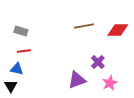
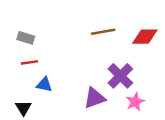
purple cross: (98, 62) -> (120, 76), size x1.5
blue triangle: (17, 69) -> (44, 85), moved
black triangle: (11, 86) -> (23, 108), moved

